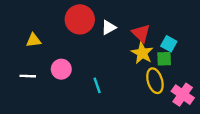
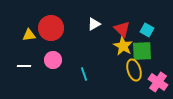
red circle: (80, 19) -> (51, 28), moved
cyan square: (169, 44) -> (147, 30), moved
green square: (164, 59) -> (142, 51), size x1.5

